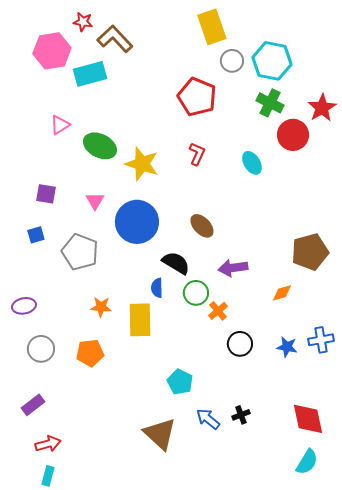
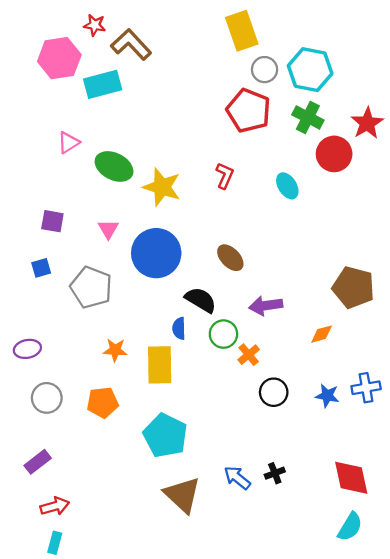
red pentagon: (197, 97) -> (249, 111), moved
brown pentagon: (310, 252) -> (353, 287), turned 30
cyan pentagon: (180, 382) -> (165, 436), moved, size x1.5

